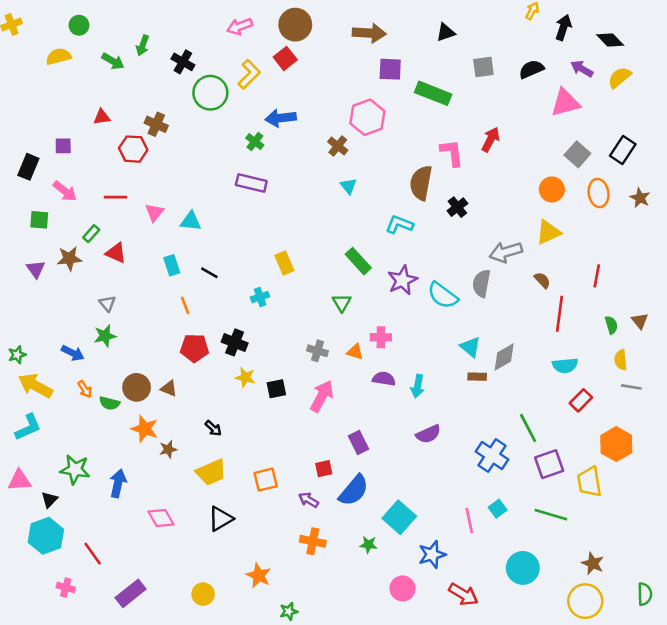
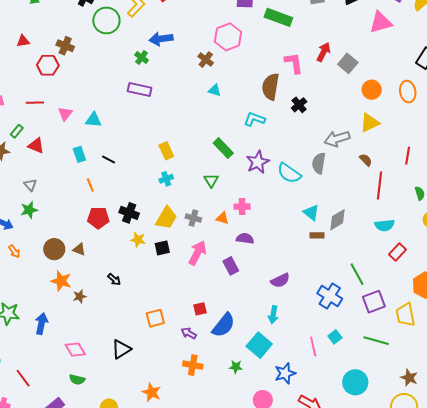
gray square: (577, 154) -> (348, 63), moved
cyan triangle: (348, 186) -> (215, 90), turned -32
cyan cross: (260, 297) -> (166, 179), moved
cyan arrow: (418, 386) -> (273, 315), moved
green semicircle: (109, 403) -> (77, 380), moved
purple rectangle: (358, 442) -> (231, 266), moved
yellow trapezoid: (211, 472) -> (166, 218), moved, turned -35

